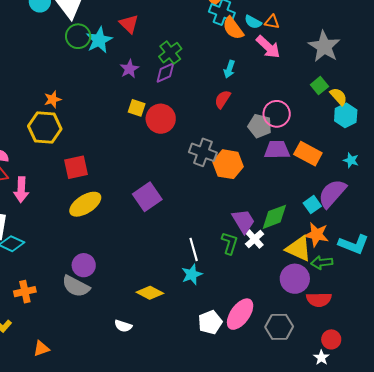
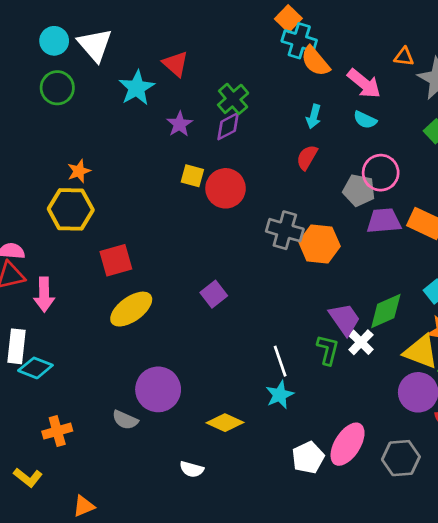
cyan semicircle: (253, 22) -> (365, 120), moved
orange triangle: (272, 22) -> (404, 57), moved
green circle: (78, 36) -> (57, 88), moved
purple square: (147, 197) -> (214, 294), size x0.7
purple circle: (84, 265) -> (158, 389), moved, size x1.4
gray semicircle: (76, 286) -> (125, 420), size x0.7

